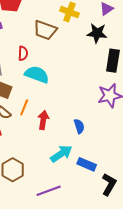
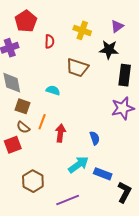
brown trapezoid: (45, 30) -> (77, 68), moved
red semicircle: (23, 53) -> (50, 41), moved
cyan semicircle: (37, 74) -> (53, 90), size x0.6

